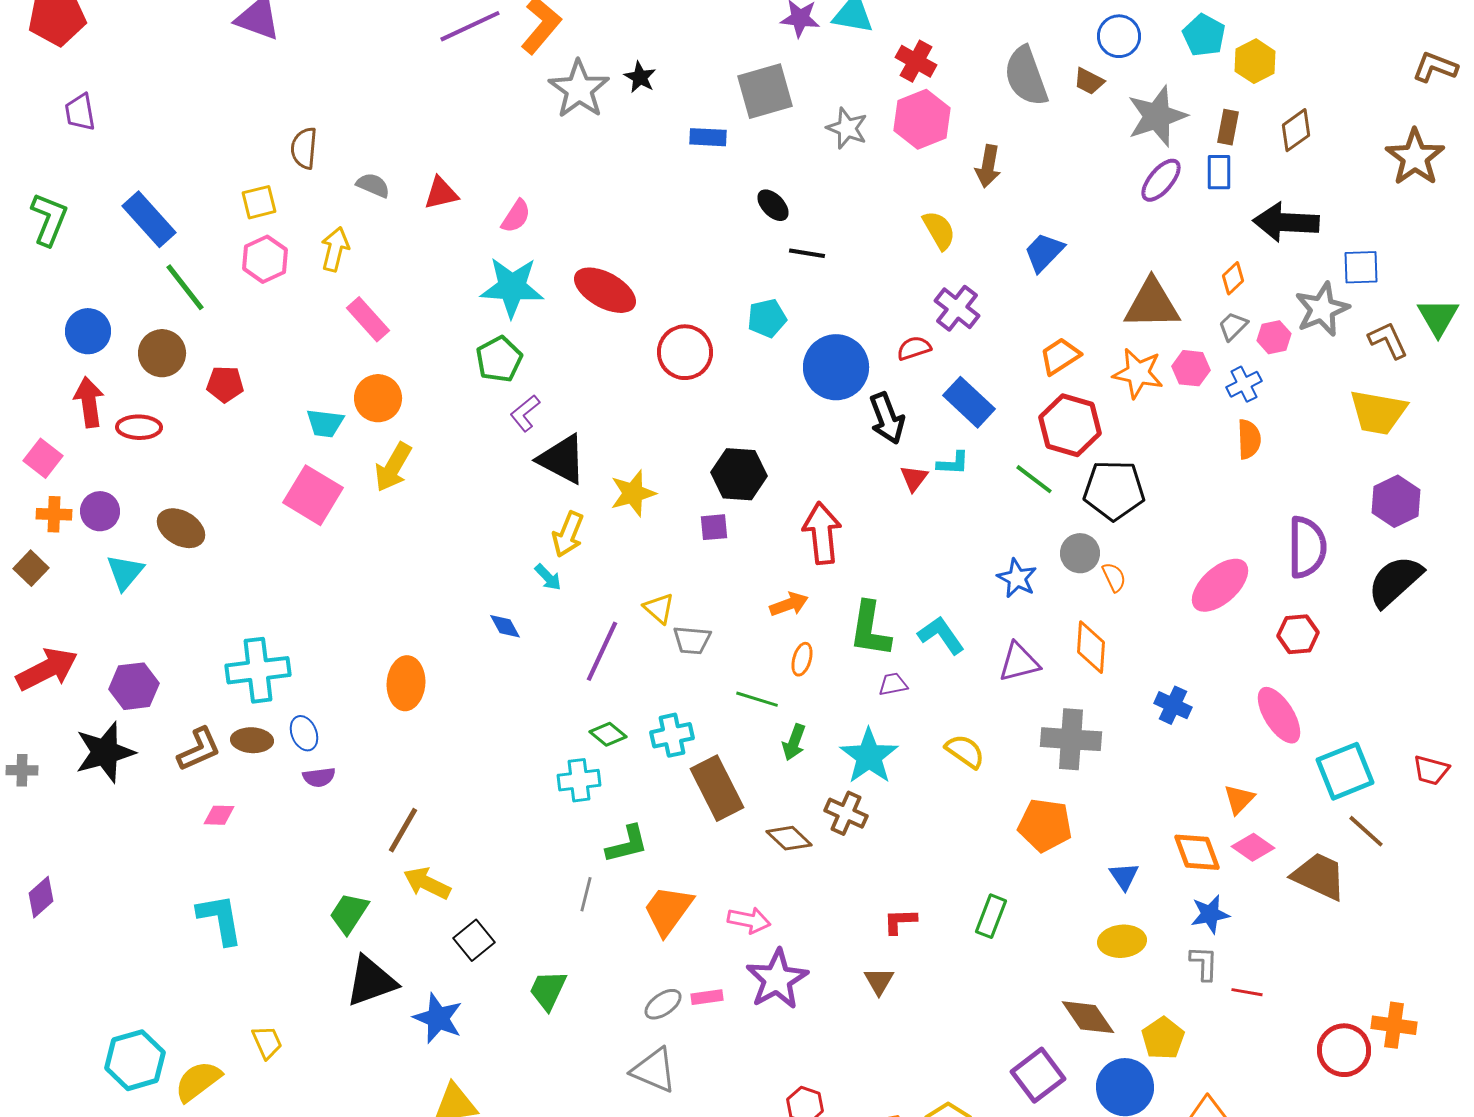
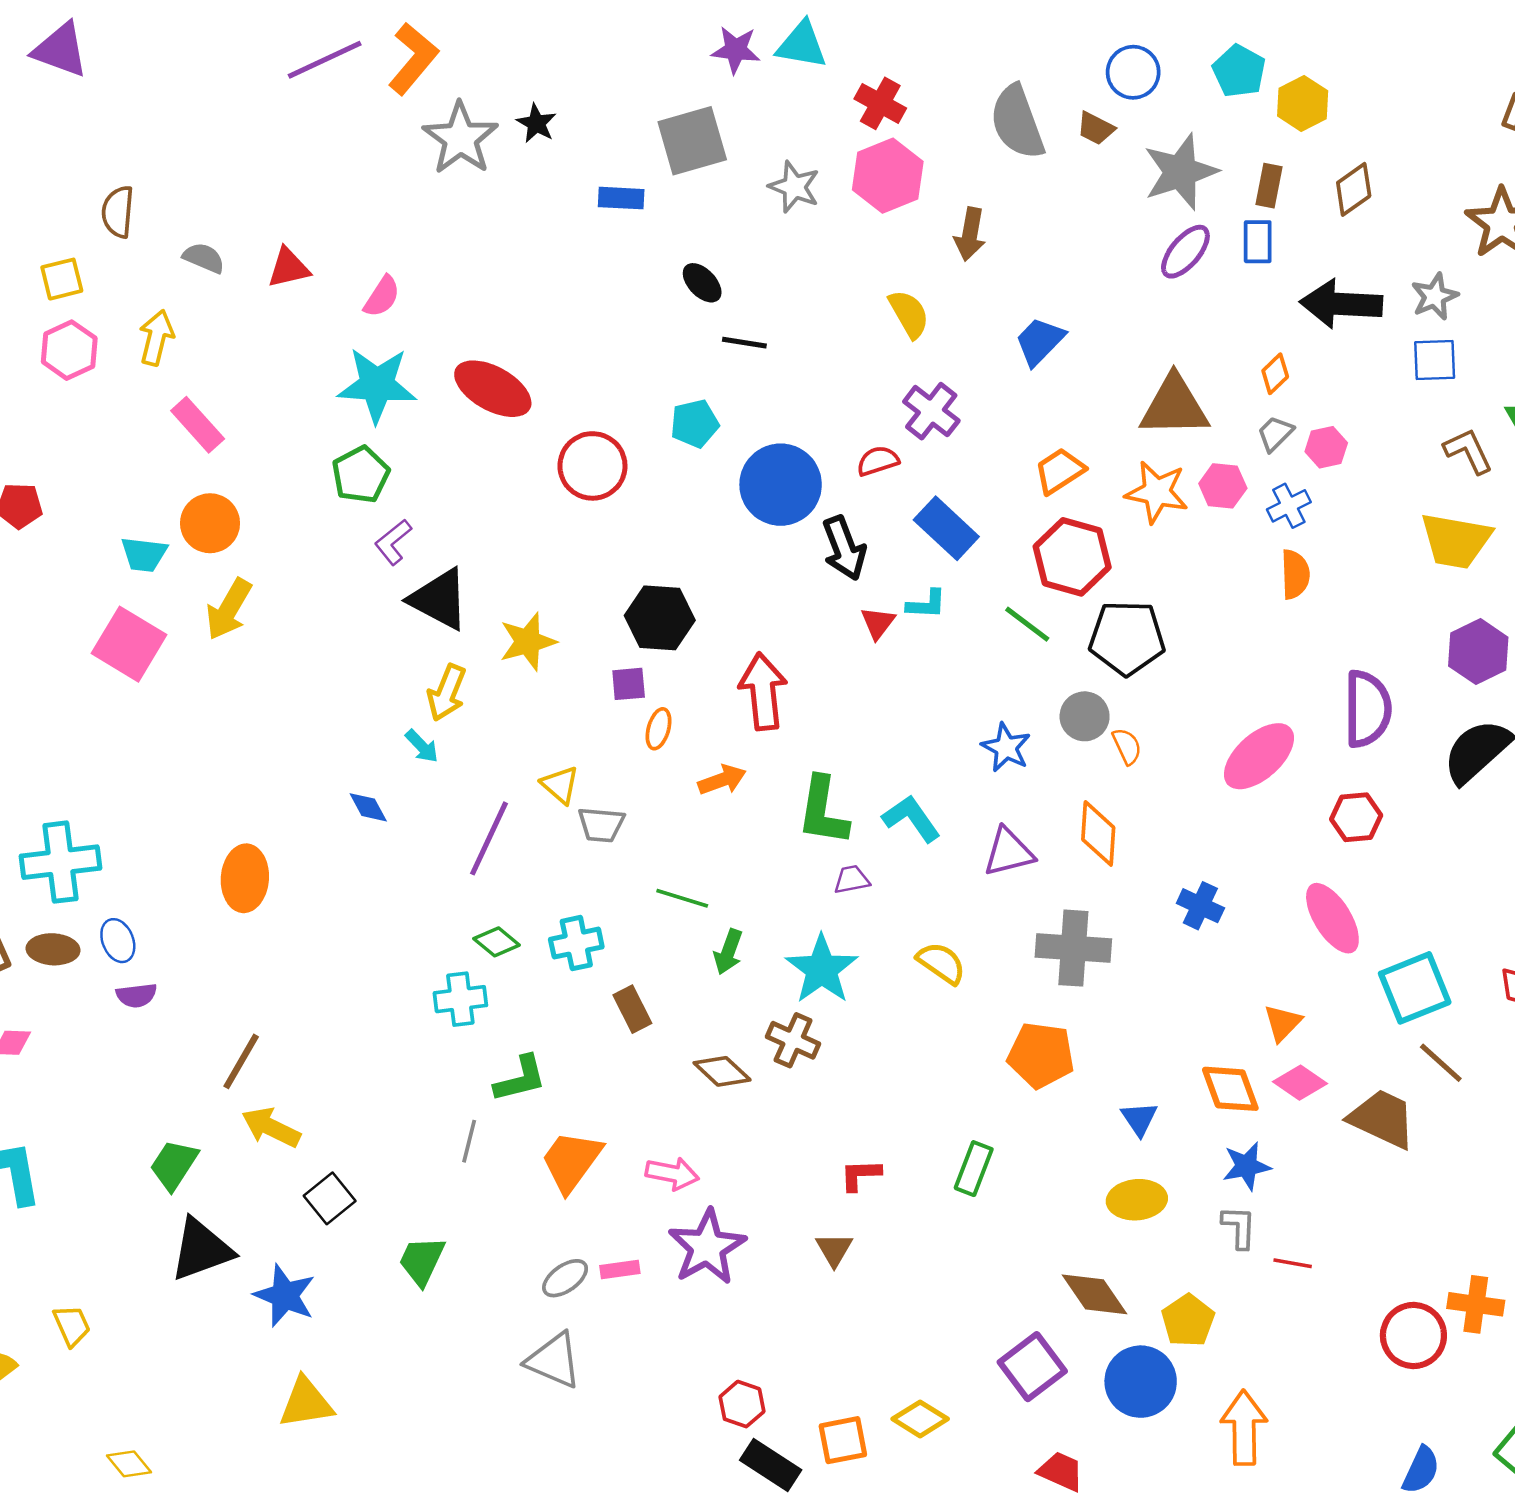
gray star: (1322, 309) -> (1435, 296), moved, size x0.7
orange ellipse: (802, 659) -> (658, 729), moved
brown rectangle: (717, 788) -> (632, 1009), size x0.6

